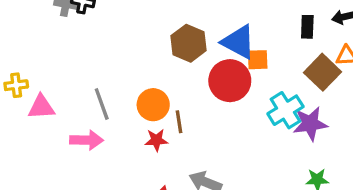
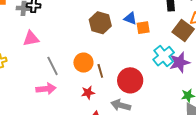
blue triangle: (239, 42) -> (130, 18), size x0.6
red circle: (230, 81) -> (130, 80), moved
pink triangle: (41, 107) -> (31, 38), moved
red star: (156, 140) -> (88, 93), moved

